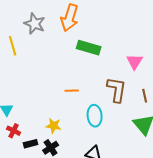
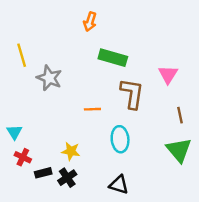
orange arrow: (70, 18) -> (90, 22), size x0.6
gray star: (35, 24) -> (49, 78), moved
brown L-shape: (117, 90) -> (132, 94), moved

